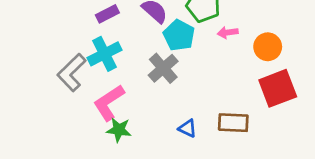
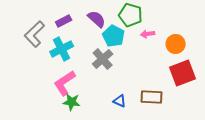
gray L-shape: (72, 73) -> (35, 34), moved

